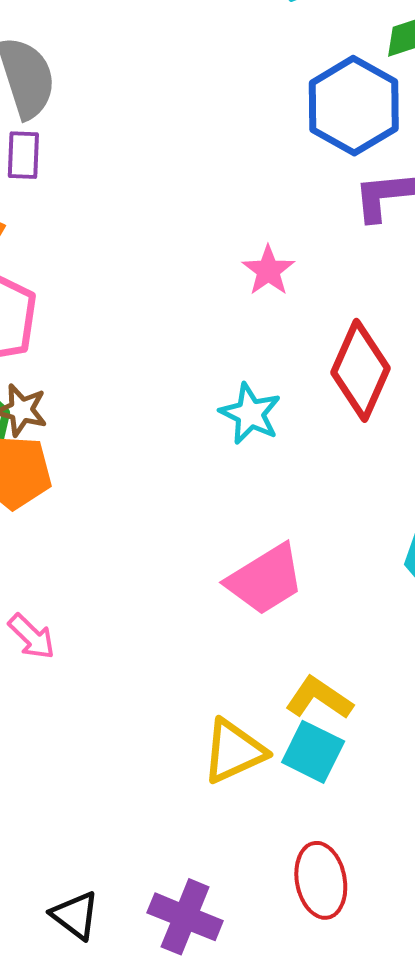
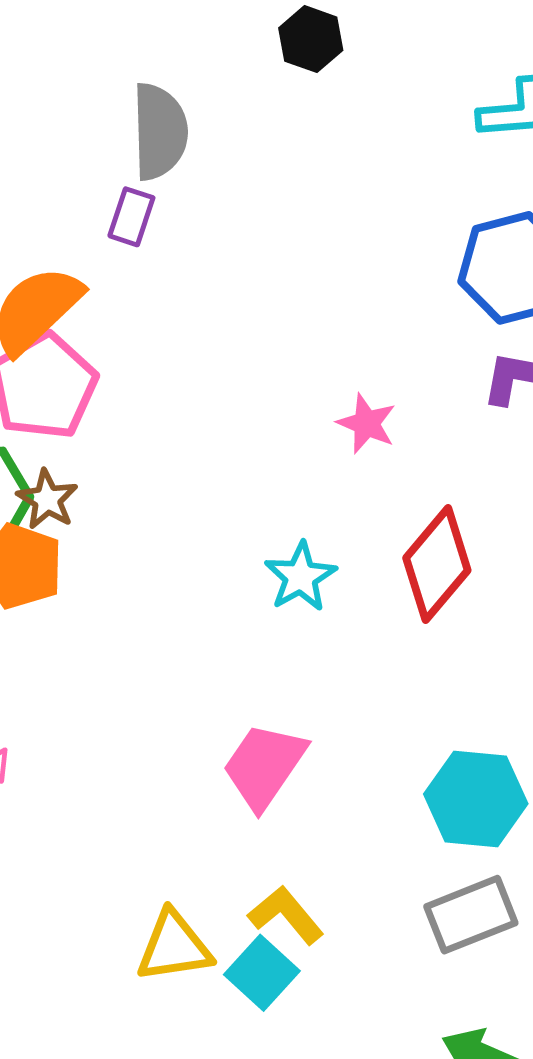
pink star: (268, 271) -> (367, 424), turned -30
pink trapezoid: (265, 579) -> (264, 766), turned 140

